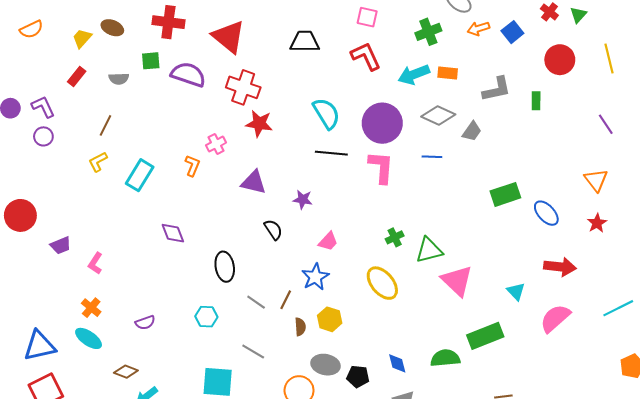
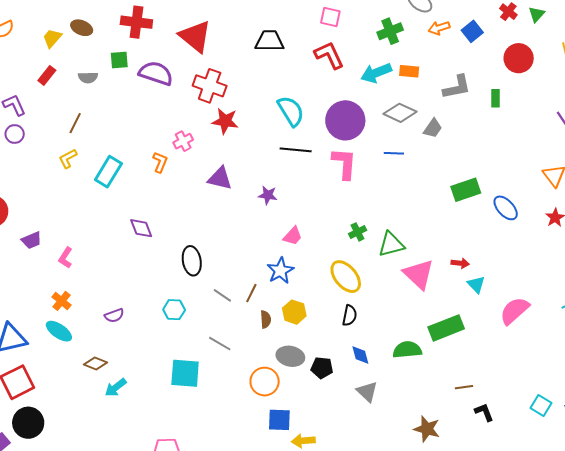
black semicircle: (273, 230) -> (350, 315), moved, turned 45
red arrow: (560, 267) -> (460, 263), moved, size x0.6

